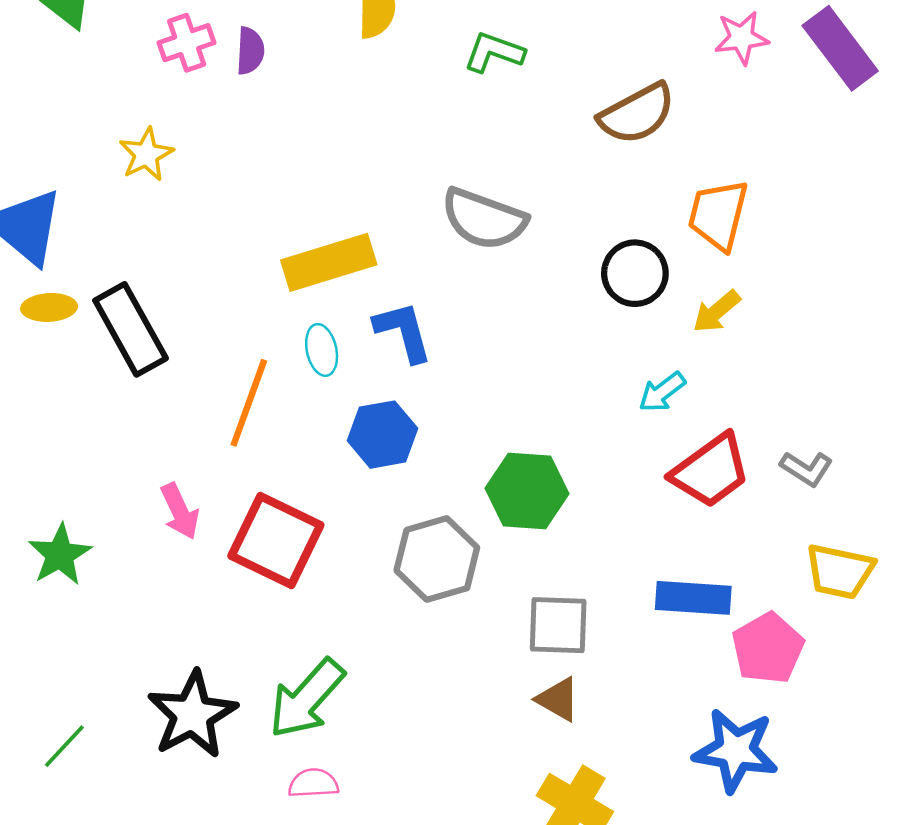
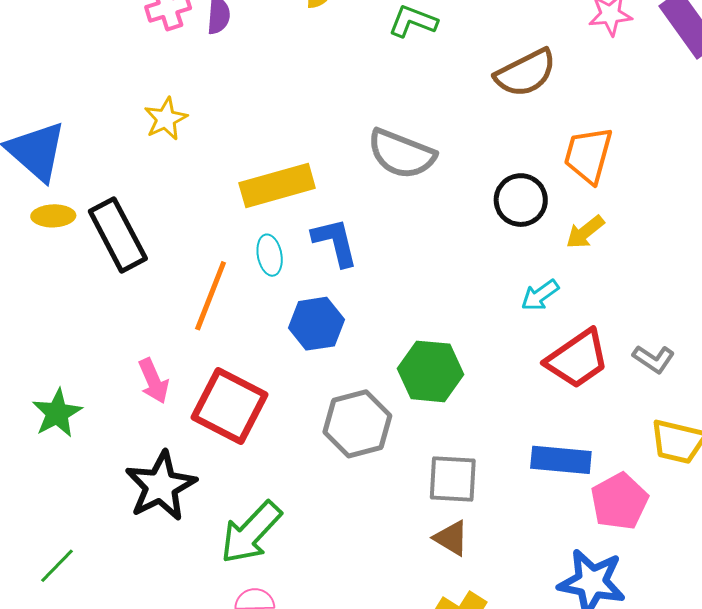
yellow star: (146, 154) -> (166, 119), moved
black star: (192, 715) -> (161, 486), moved

